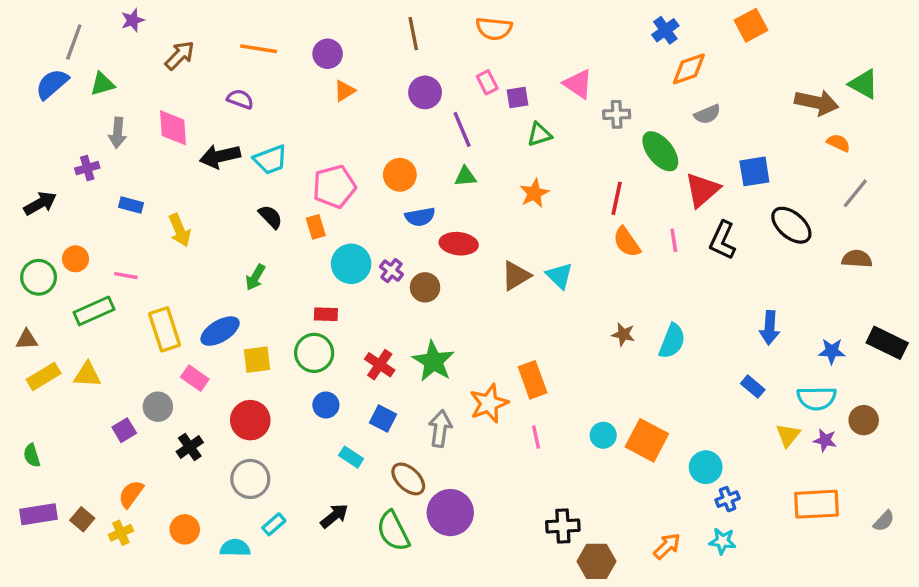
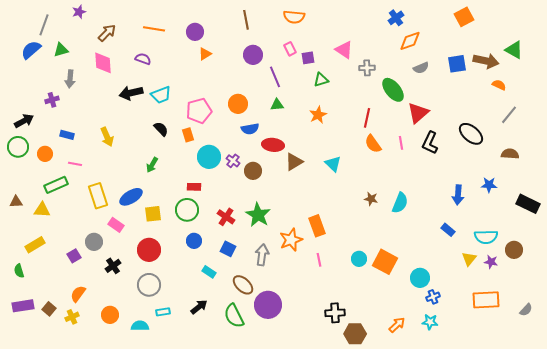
orange square: (751, 25) -> (464, 17), moved
pink diamond: (173, 128) -> (103, 63), moved
blue square: (754, 171) -> (457, 64), moved
blue rectangle: (131, 205) -> (67, 135), moved
brown triangle: (516, 276) -> (294, 162), moved
green circle: (39, 277) -> (18, 147), moved
blue star: (832, 351) -> (489, 185), moved
yellow triangle: (87, 375) -> (42, 210), moved
yellow rectangle: (44, 376) -> (35, 245), moved
cyan rectangle: (274, 524) -> (163, 312), turned 32

